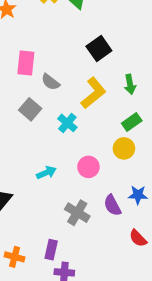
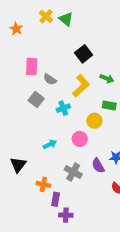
green arrow: (130, 84) -> (107, 79), turned -56
green rectangle: (132, 122) -> (109, 105), turned 48
cyan cross: (67, 123) -> (63, 108), turned 32
yellow circle: (124, 148) -> (94, 121), moved
orange cross: (15, 257) -> (43, 184), moved

